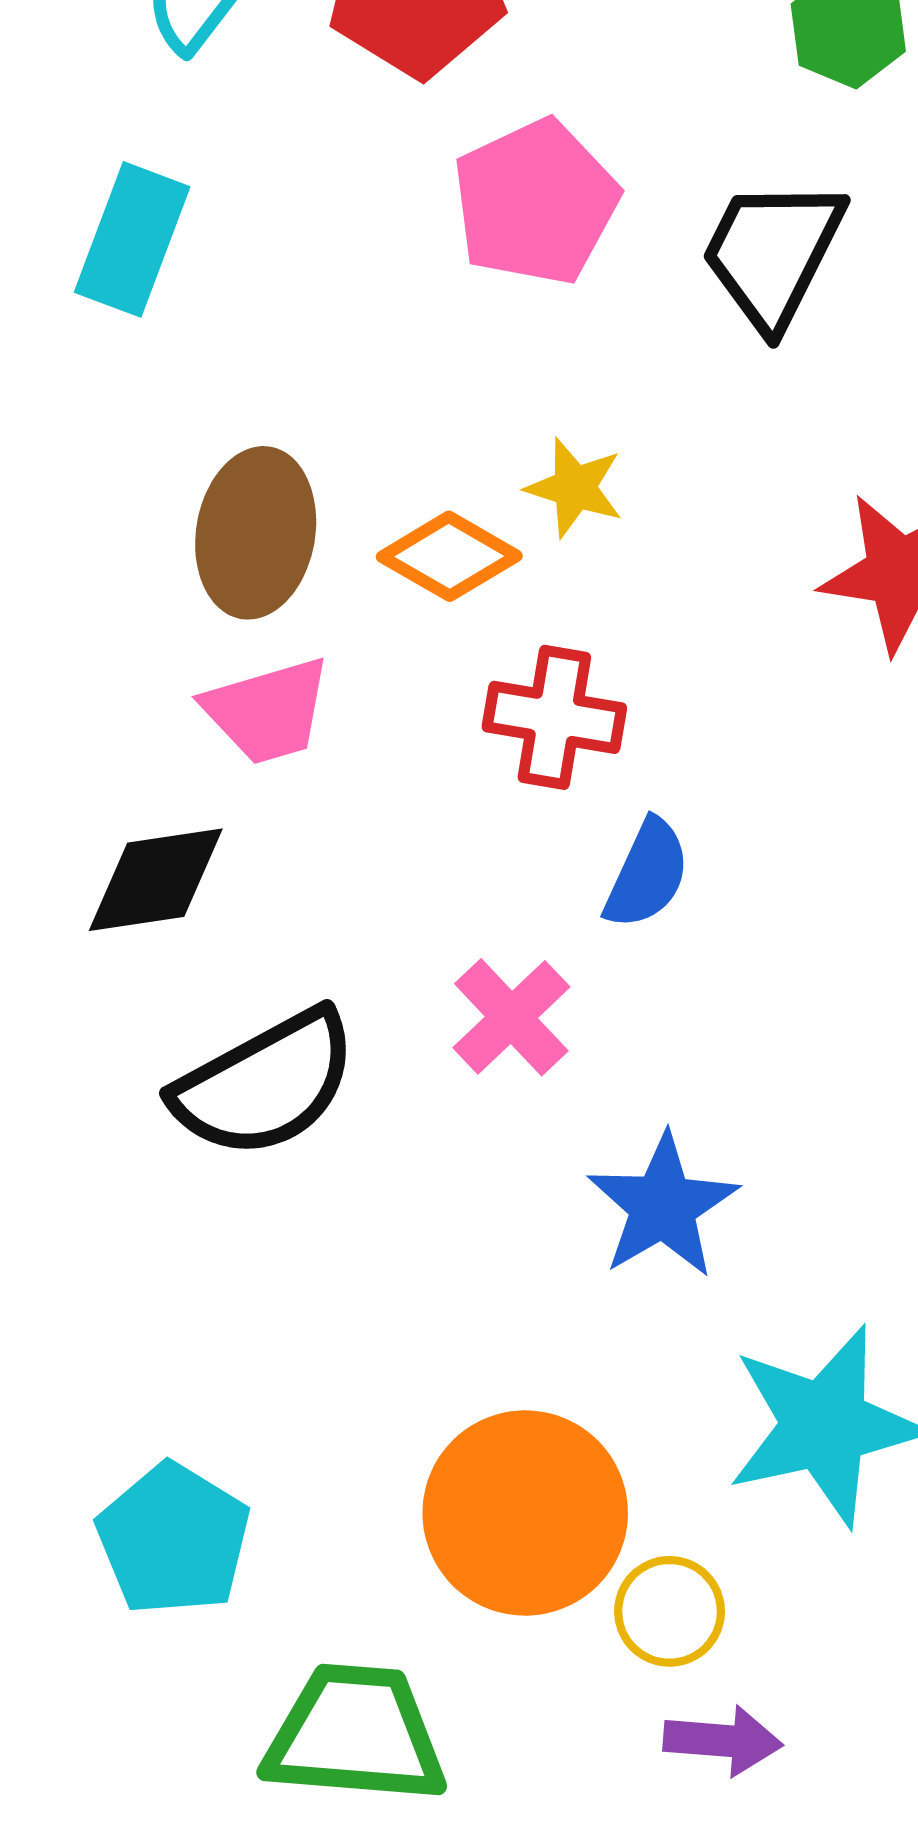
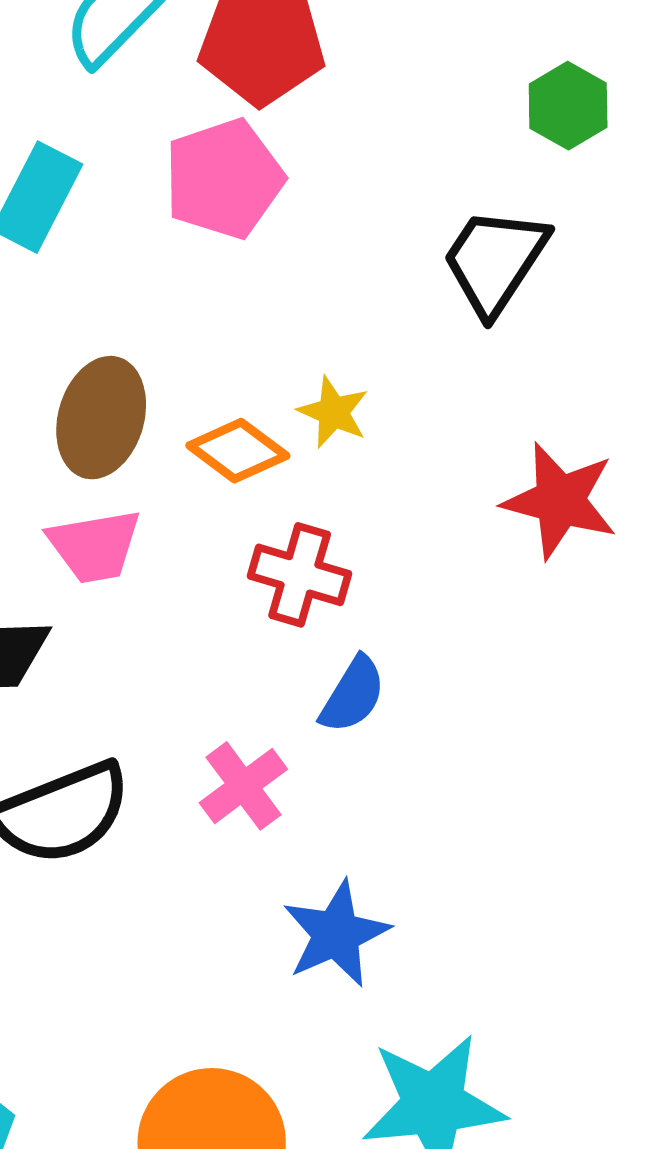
pink pentagon: (535, 202) -> (224, 179), moved

